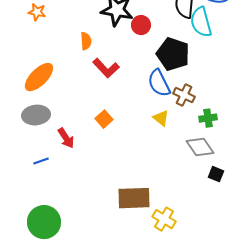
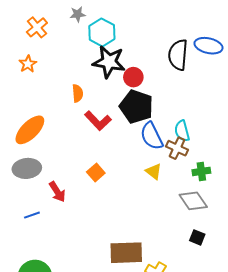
orange star: (37, 12) -> (28, 64), turned 30
cyan semicircle: (201, 22) -> (182, 131), moved, size x0.7
black pentagon: (173, 54) -> (136, 107), moved
black square: (216, 174) -> (197, 237), moved

